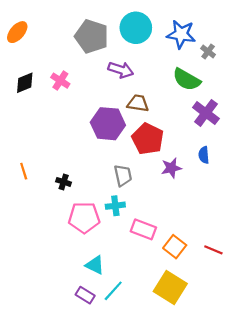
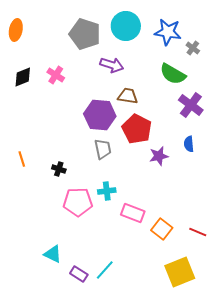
orange ellipse: (17, 32) -> (16, 30), turned -30
gray trapezoid: (123, 175) -> (103, 149), moved
cyan triangle: (95, 265) -> (53, 254), moved
yellow square: (170, 288) -> (180, 272), moved, turned 36

